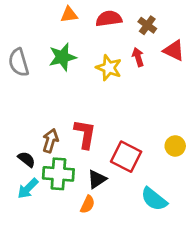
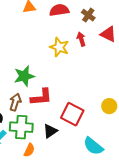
green star: (62, 57) -> (24, 76), moved
red L-shape: (85, 134) -> (41, 97), turned 75
orange semicircle: (88, 204) -> (29, 150), moved

